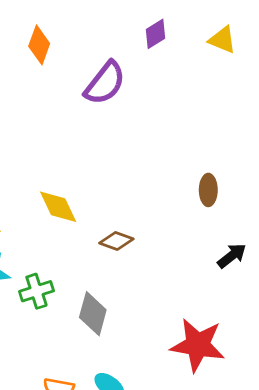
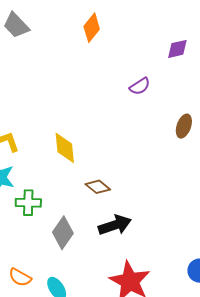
purple semicircle: (105, 83) -> (140, 86), moved, size x0.6
brown ellipse: (208, 190) -> (184, 126), moved
black arrow: (232, 256) -> (115, 225), moved, size x1.4

